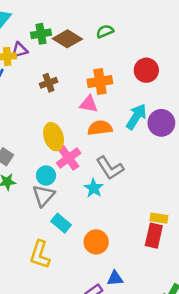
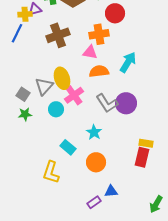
red circle: (146, 70) -> (115, 13), moved
brown cross: (49, 83) -> (58, 35), size x1.6
purple circle: (161, 123) -> (126, 103), moved
cyan star: (94, 188) -> (94, 132), moved
gray triangle: (44, 196) -> (44, 86), moved

